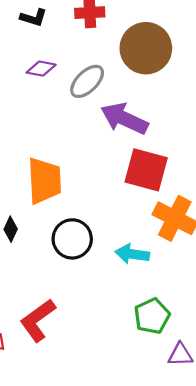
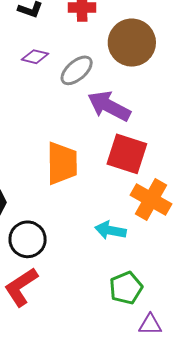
orange trapezoid: (44, 181) -> (62, 163), moved
black circle: (72, 239) -> (28, 239), moved

